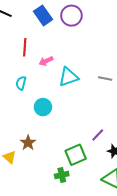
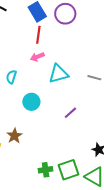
red line: (25, 47) -> (38, 35), moved
purple line: (98, 135) -> (70, 113), moved
green square: (76, 155) -> (69, 170), moved

